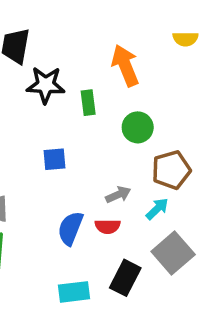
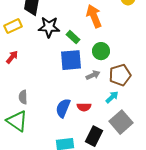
green rectangle: (88, 103) -> (73, 37), turned -40
blue square: (55, 159) -> (71, 60), moved, size x1.6
gray arrow: (118, 195) -> (93, 75), moved

